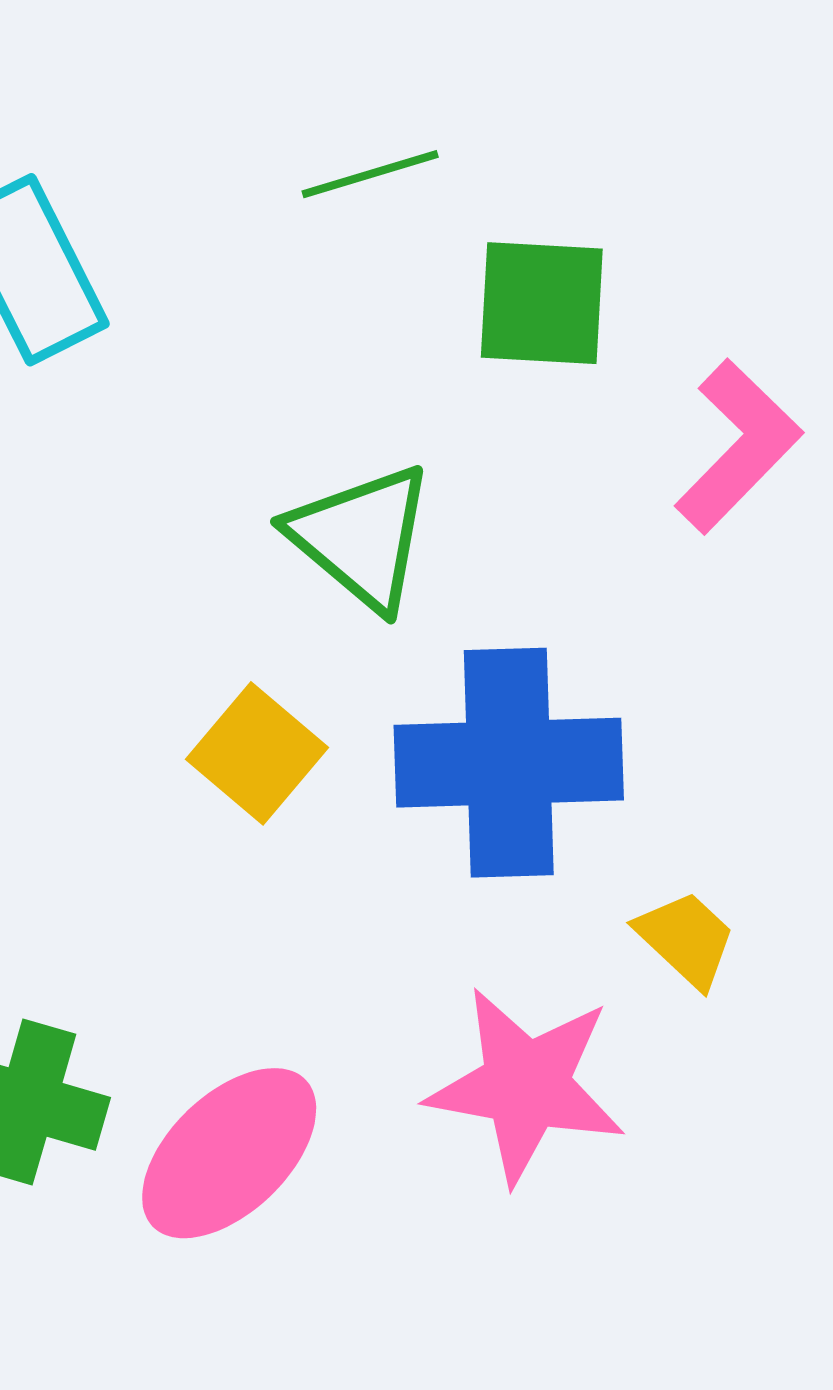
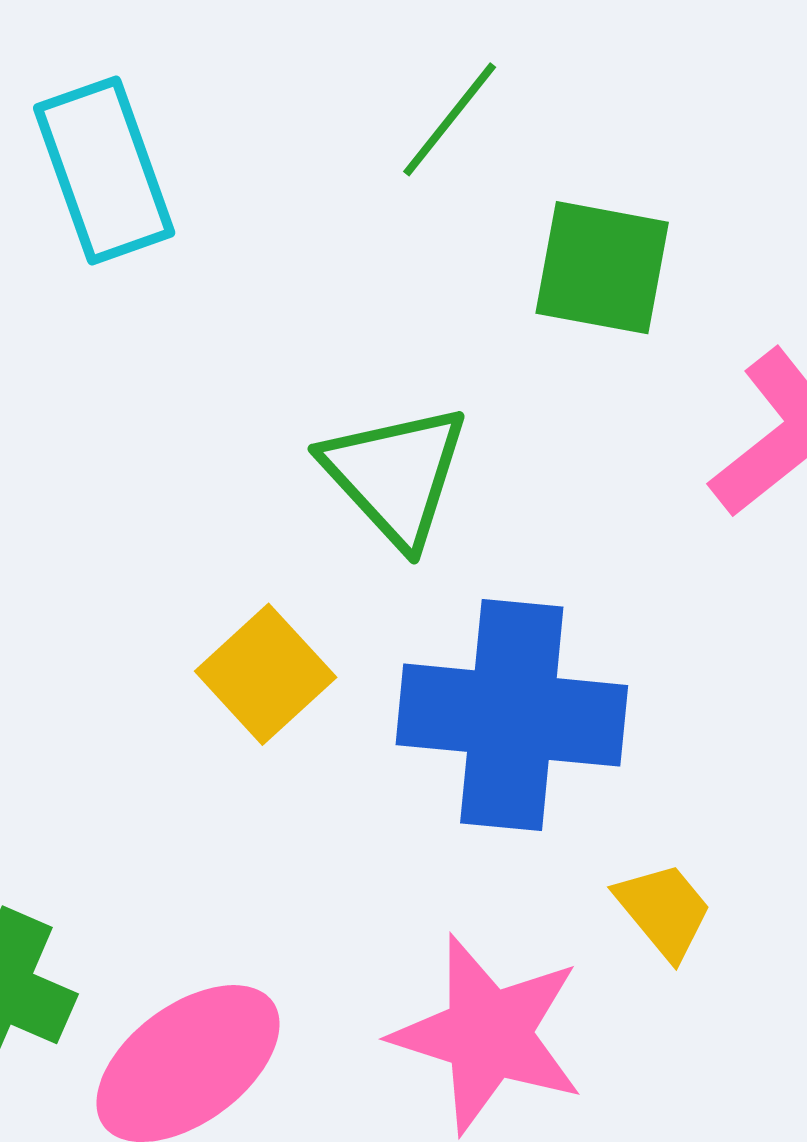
green line: (370, 174) -> (450, 119), turned -42

